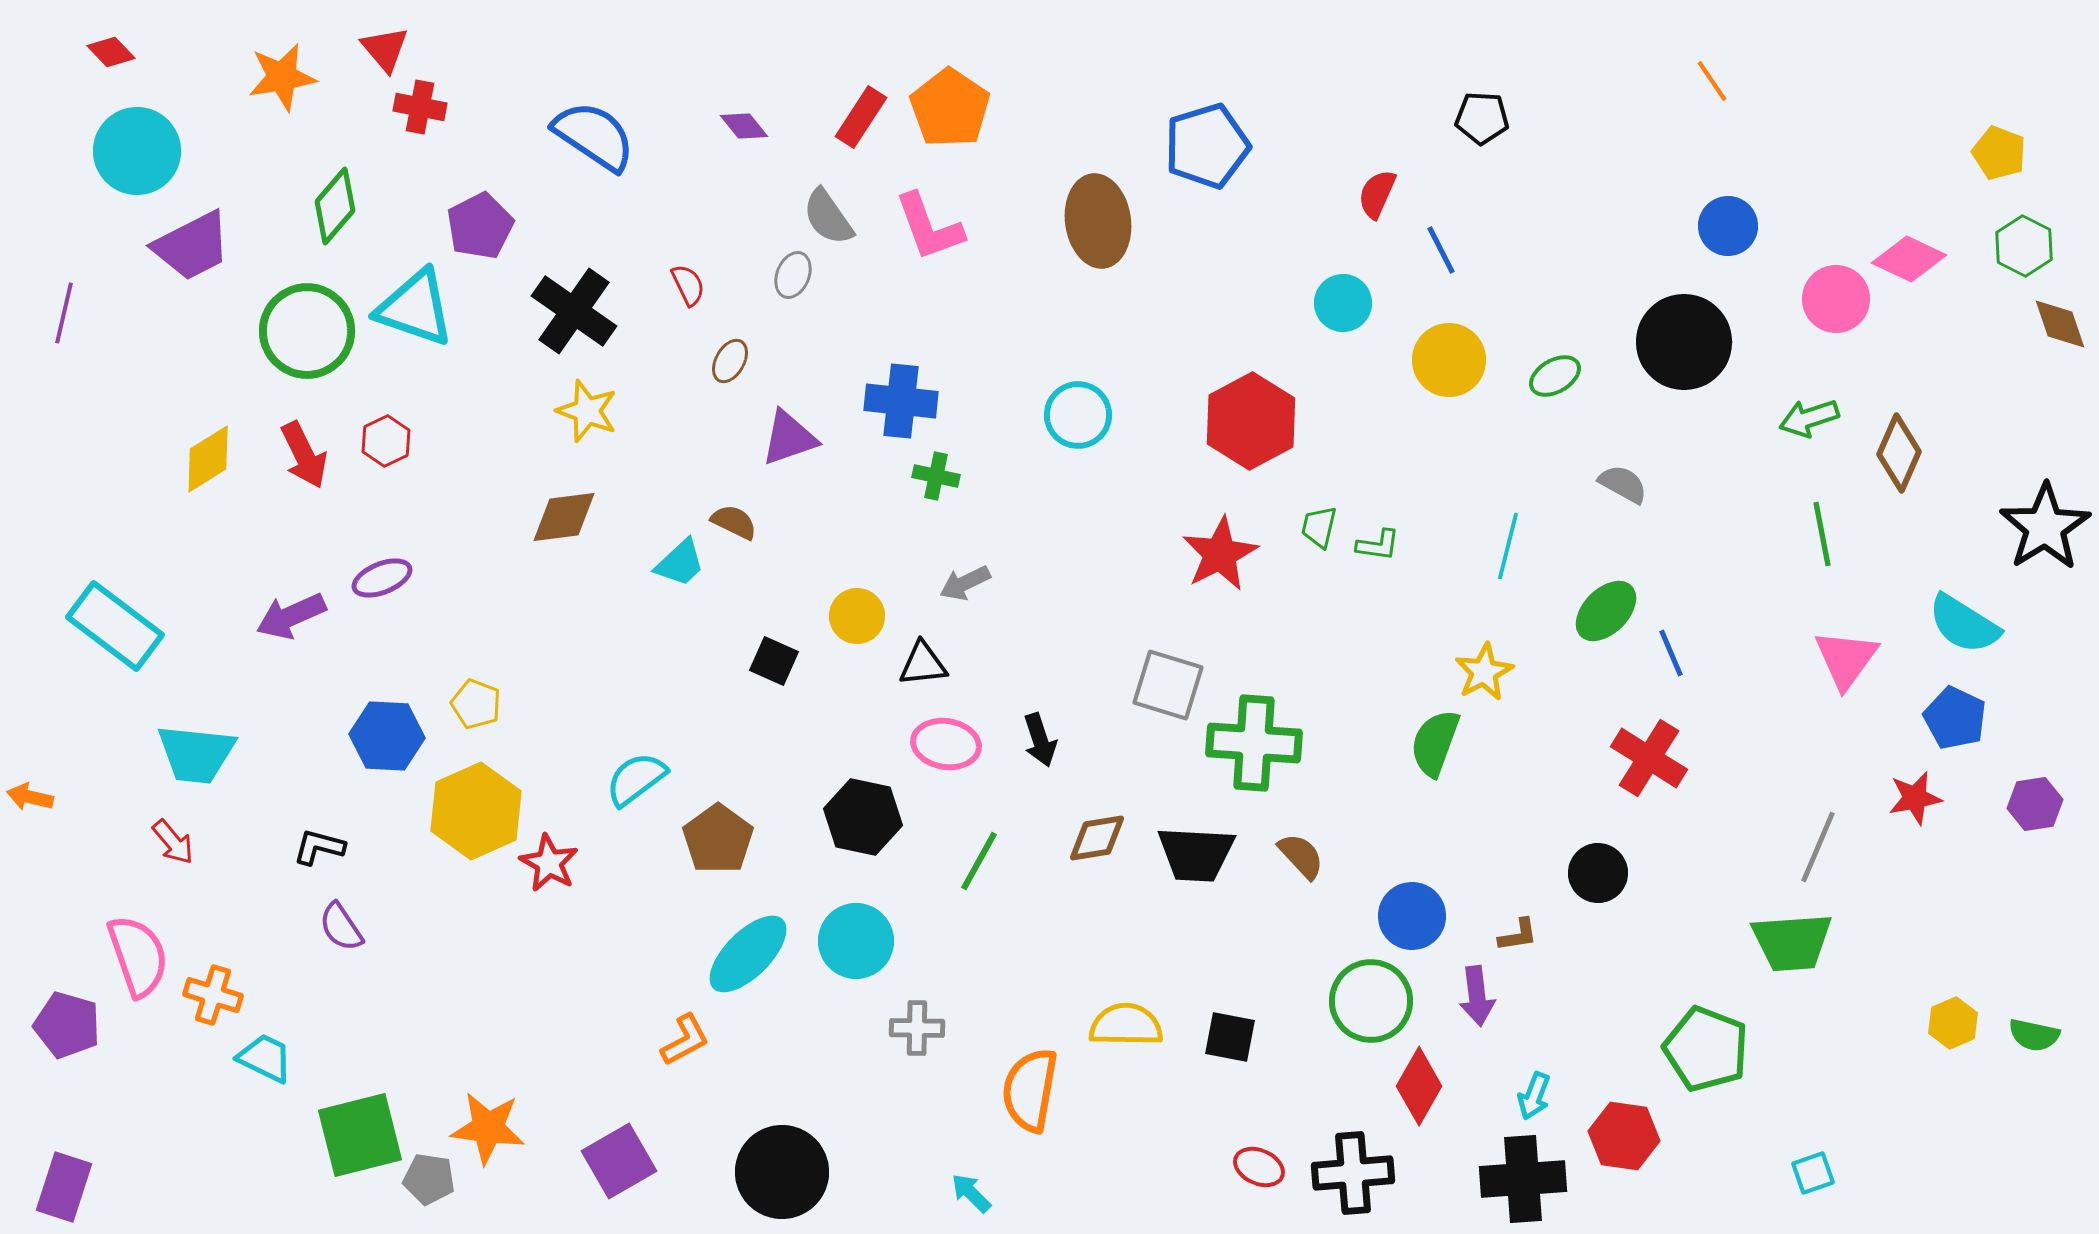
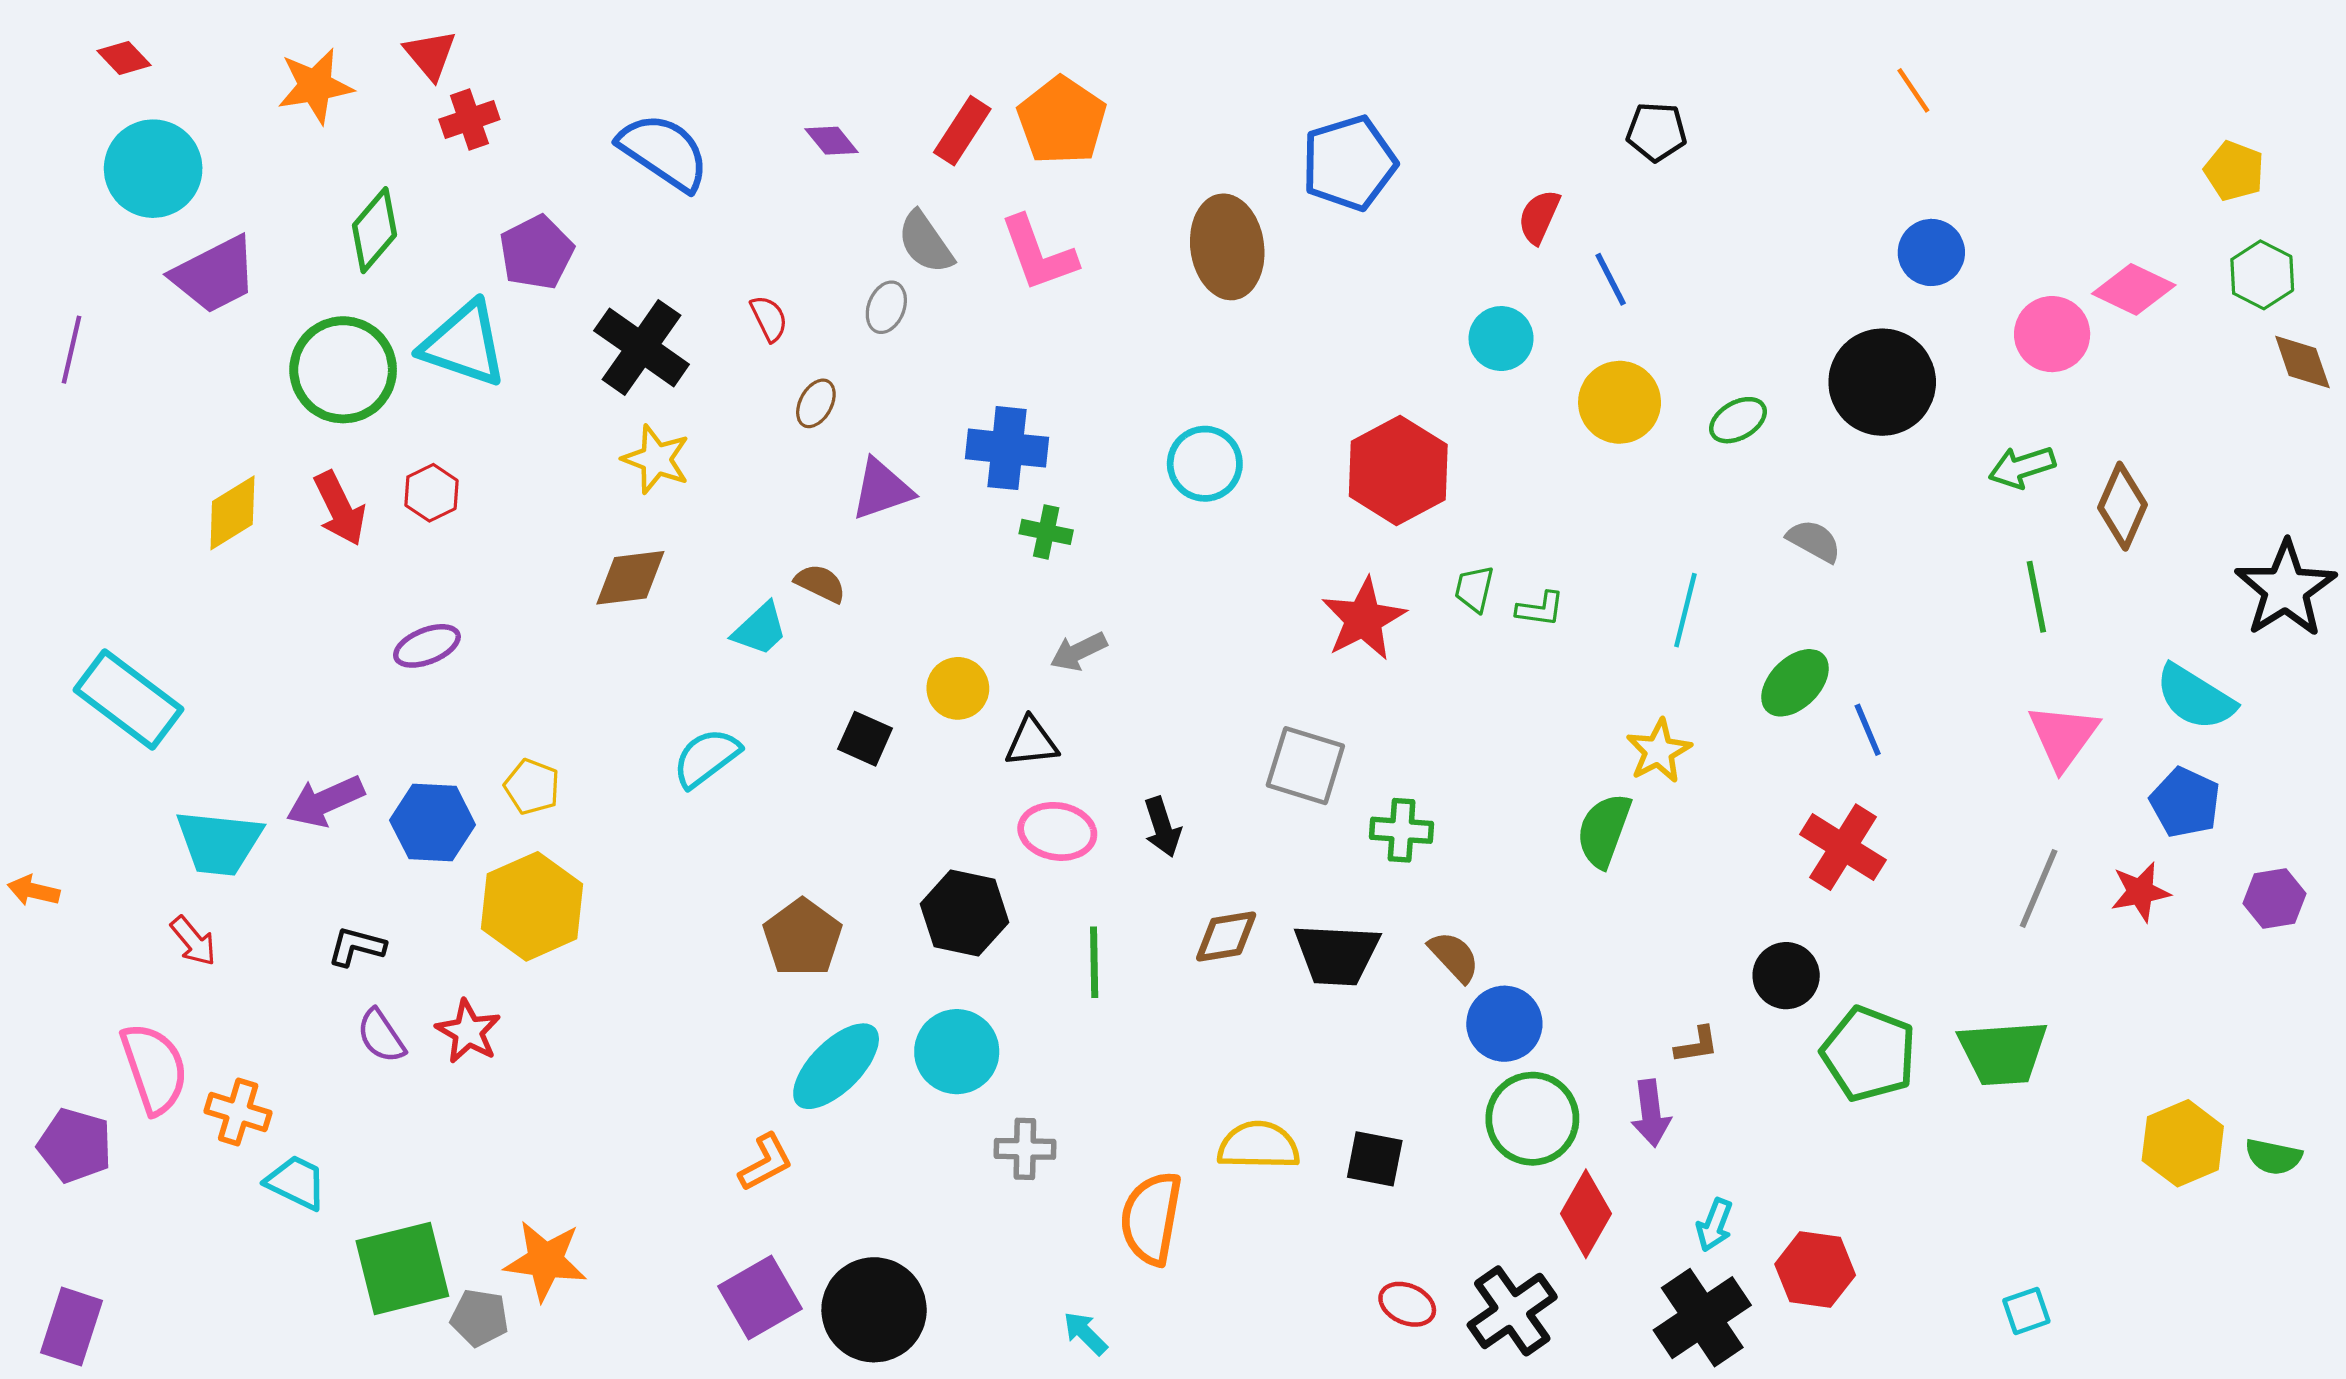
red cross: (420, 107) -> (469, 119), turned -30
purple arrow: (291, 616) -> (325, 801), moved
green cross: (1254, 743) -> (1402, 830), size x0.6
cyan semicircle: (636, 779) -> (706, 758), moved
gray line: (1818, 847) -> (2039, 888), moved
green line: (979, 861) -> (1094, 962), turned -30
red star: (549, 863) -> (468, 1032), moved
blue circle: (1412, 916) -> (1504, 1024), moved
yellow hexagon: (1953, 1023) -> (2183, 1143), size x1.5
green pentagon: (1706, 1049) -> (1869, 1054), moved
purple square: (619, 1161) -> (760, 1298), moved
black cross: (1353, 1173) -> (1512, 1311), turned -30
black cross: (1523, 1179) -> (1702, 1318), turned -30

